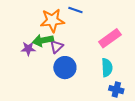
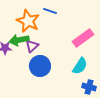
orange star: (52, 20) -> (28, 21), turned 30
cyan semicircle: (107, 68) -> (80, 66), turned 36

